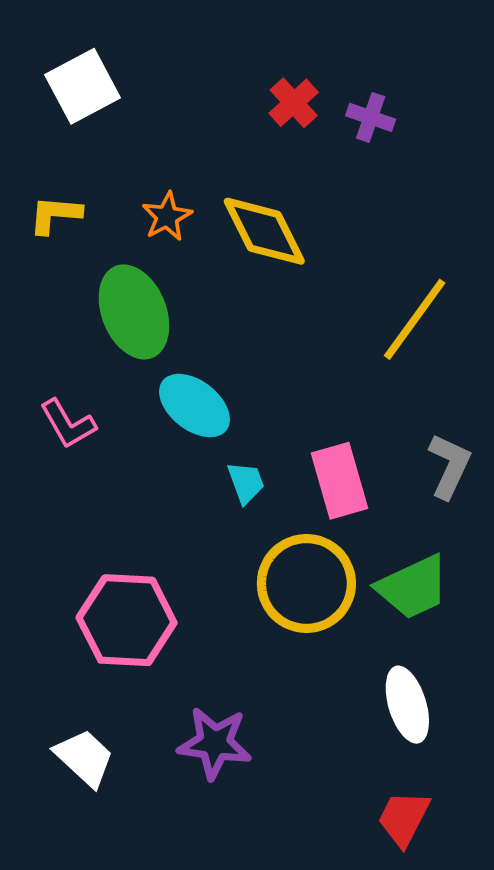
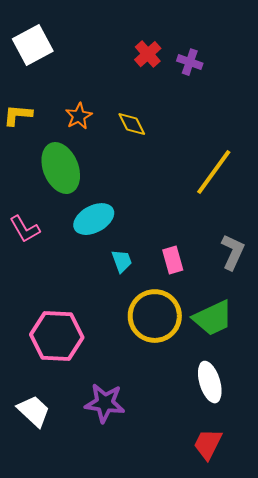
yellow diamond: (264, 231) -> (132, 124), size x0.6
cyan ellipse: (194, 405) -> (94, 219), turned -66
pink rectangle: (339, 481) -> (173, 260), size x0.7

